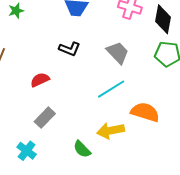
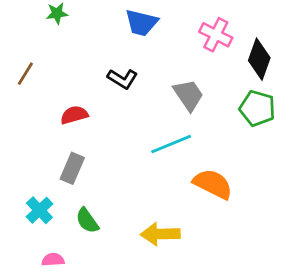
gray rectangle: (45, 118) -> (72, 168), turned -30
yellow arrow: (111, 131) -> (160, 234), moved
green semicircle: (82, 149) -> (87, 221), moved

